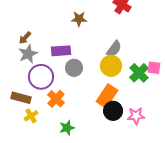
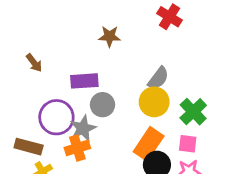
brown arrow: (25, 38) -> (34, 63), turned -80
gray star: (28, 54) -> (83, 128), moved
pink square: (154, 68) -> (188, 144), moved
orange cross: (56, 99) -> (77, 148), turned 30

